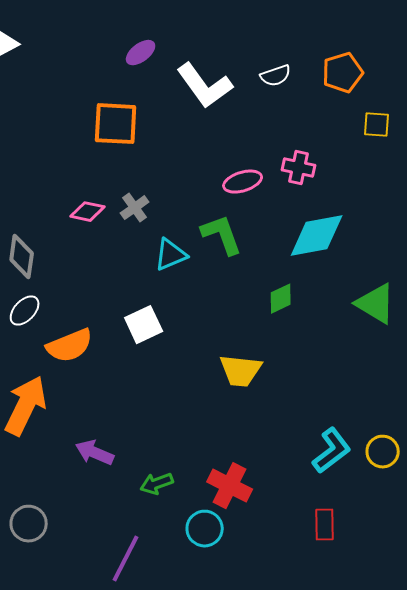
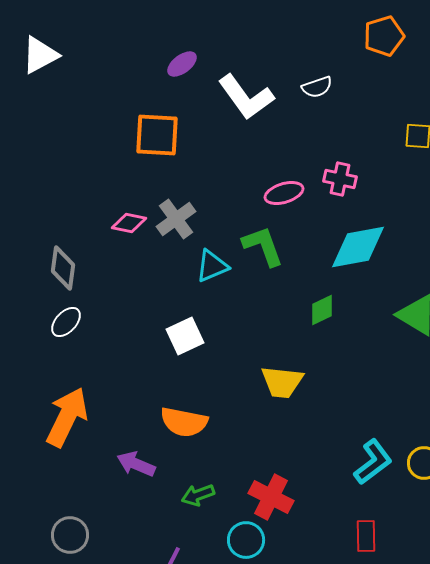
orange pentagon: (343, 73) -> (384, 36), moved
gray cross: (135, 208) -> (176, 219), size x1.4
orange semicircle: (70, 346) -> (184, 422), moved, turned 33

